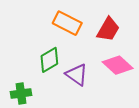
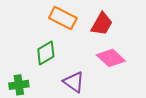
purple triangle: (77, 75) -> (74, 82), moved

